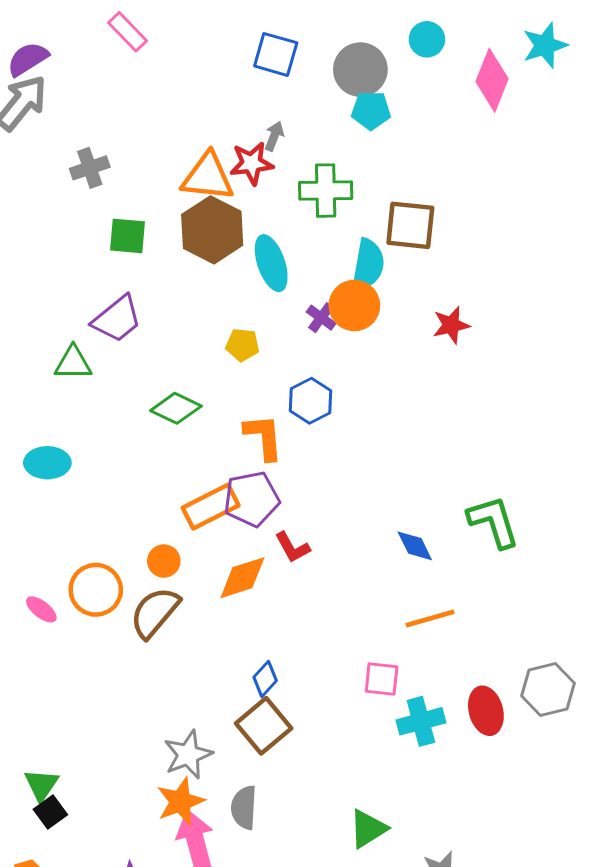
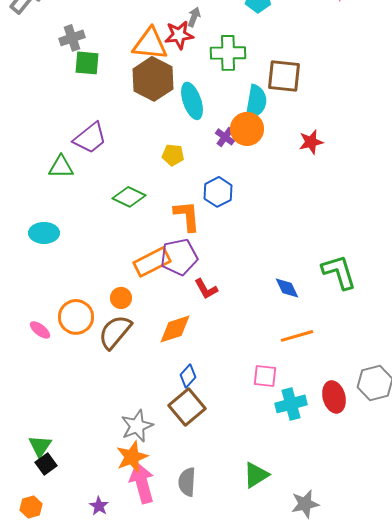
green square: (128, 236) -> (87, 63), moved
orange diamond: (242, 578) -> (175, 329), moved
gray semicircle: (244, 808) -> (187, 482), moved

